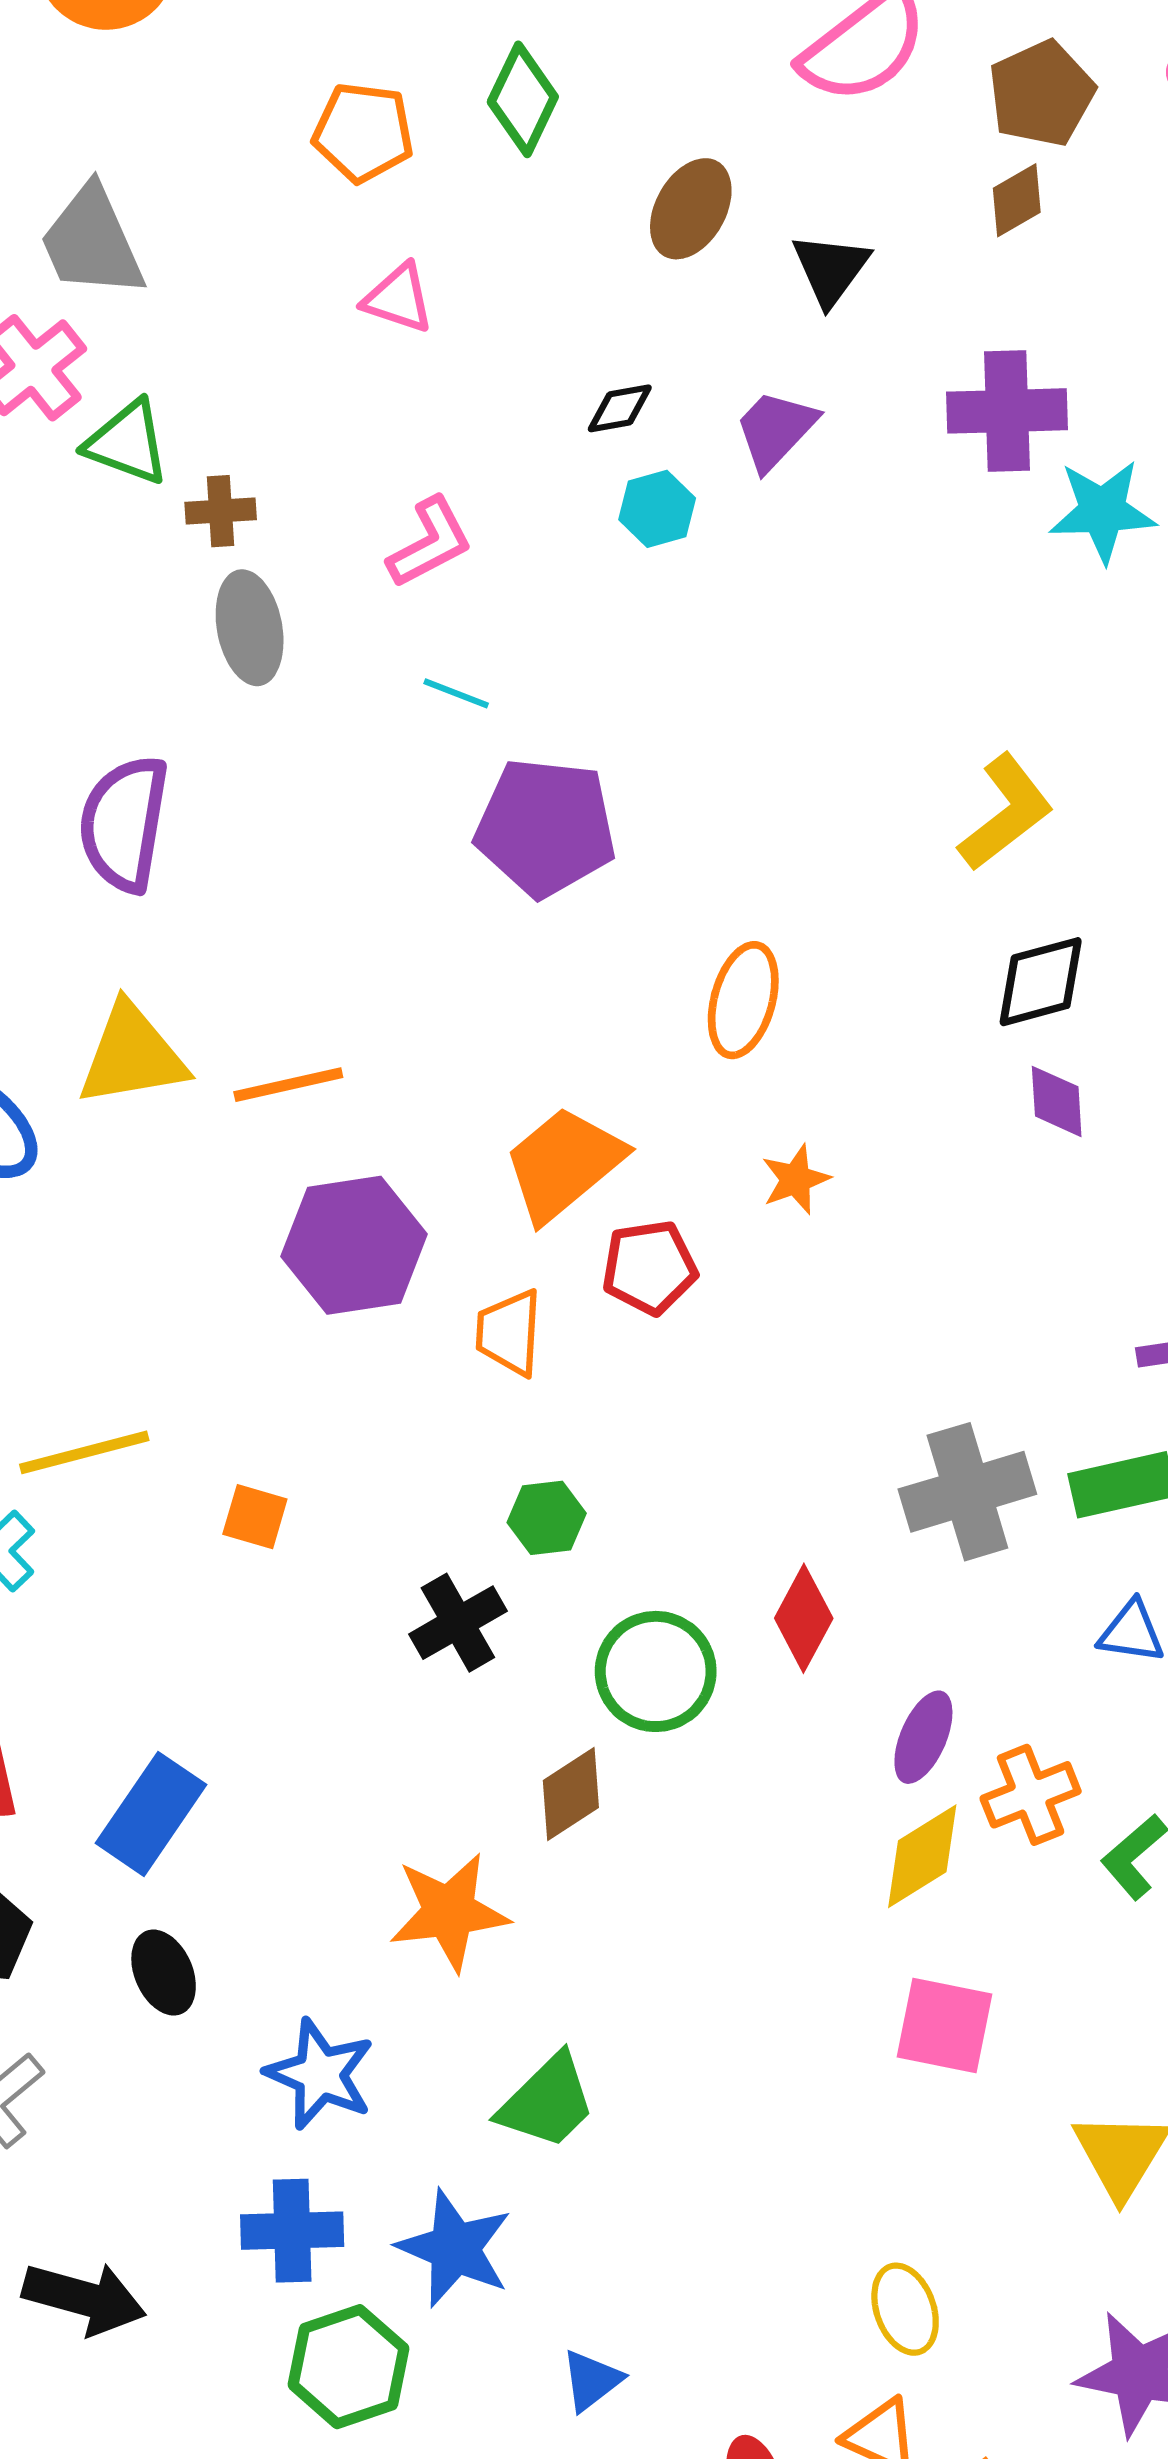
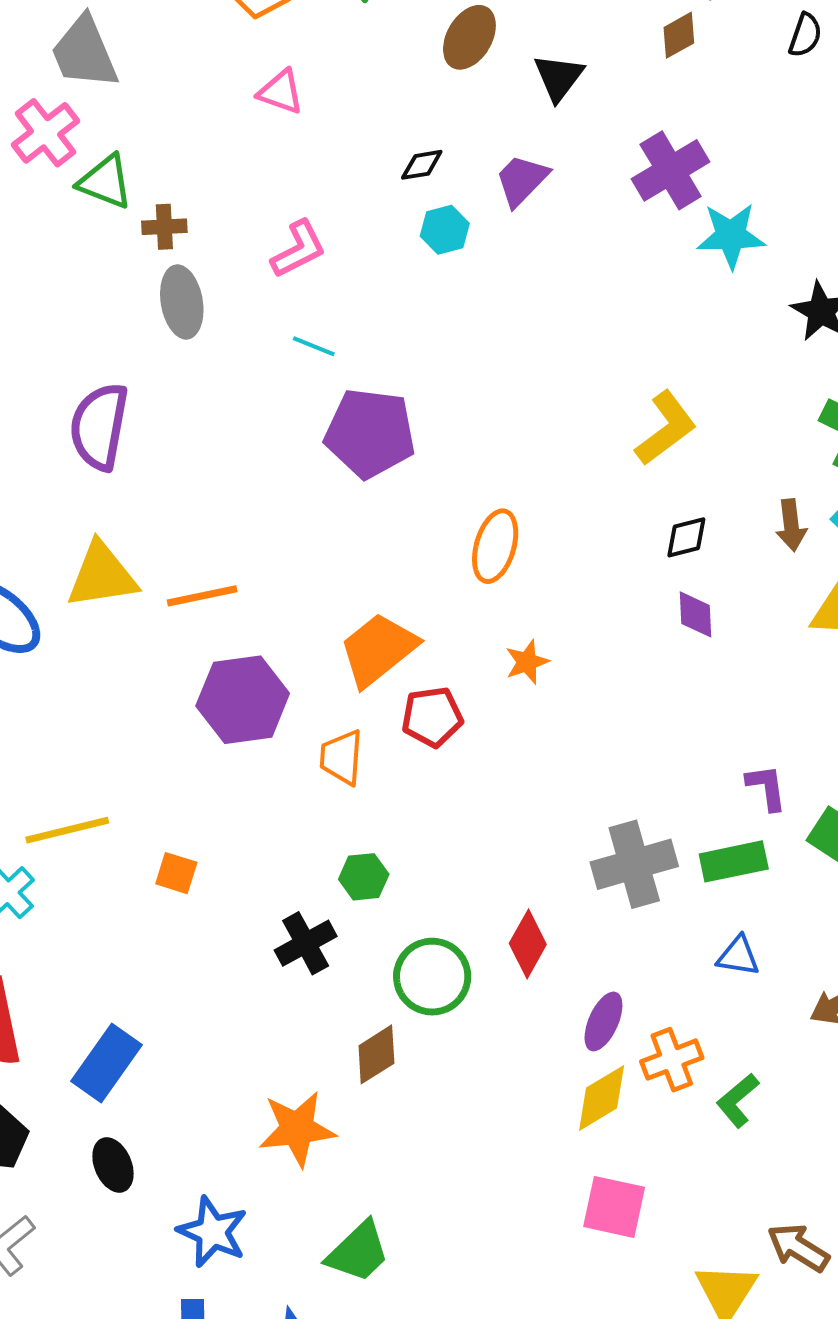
purple cross: (1007, 411) -> (671, 170), turned -30
black diamond: (1041, 982) -> (686, 537), size x0.7

